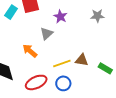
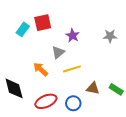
brown triangle: (82, 60) -> (93, 88), moved
yellow line: (62, 63) -> (72, 69), moved

